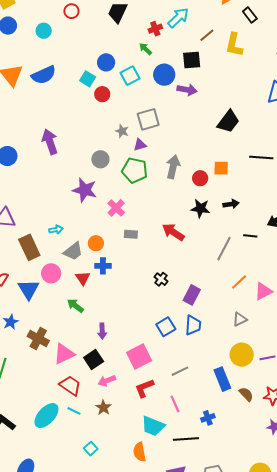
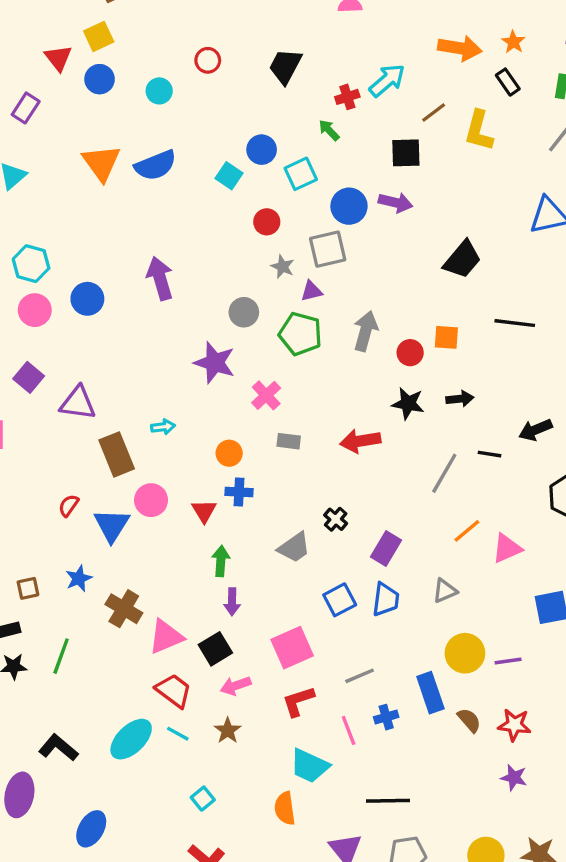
blue circle: (164, 75) -> (349, 206), moved
red circle: (102, 94) -> (267, 222), moved
red arrow: (173, 232) -> (360, 441), turned -45
gray trapezoid: (73, 251) -> (294, 547), moved
green arrow: (75, 306) -> (221, 561), moved, turned 54
gray triangle: (240, 319) -> (445, 591), moved
blue cross: (208, 418) -> (386, 717), moved
black line: (186, 439) -> (388, 801), moved

